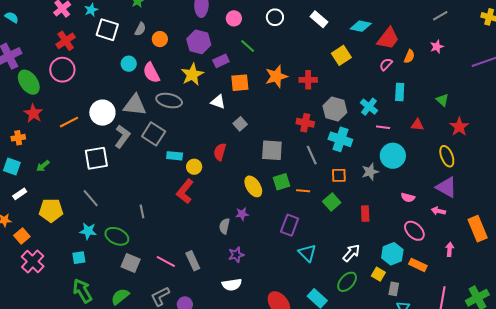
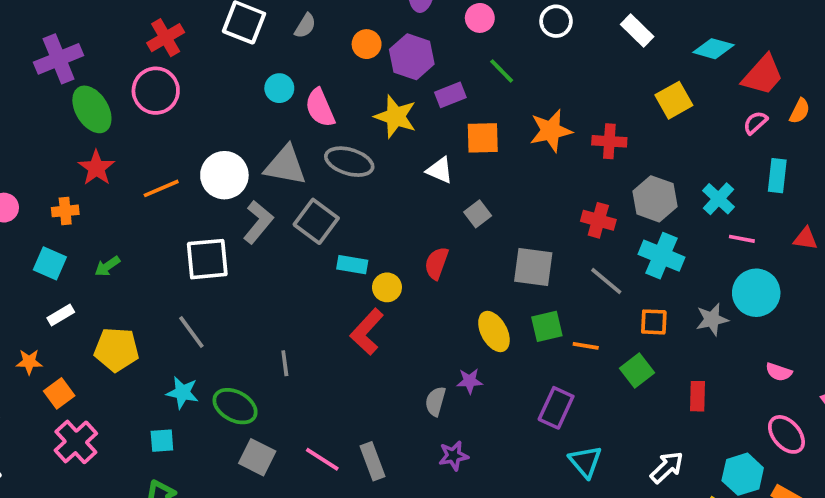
orange circle: (160, 39) -> (367, 44), moved
yellow star: (192, 75) -> (396, 117), turned -30
gray line: (312, 155) -> (606, 281), turned -30

